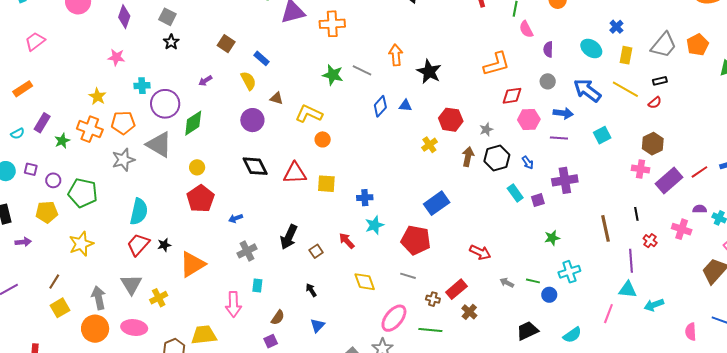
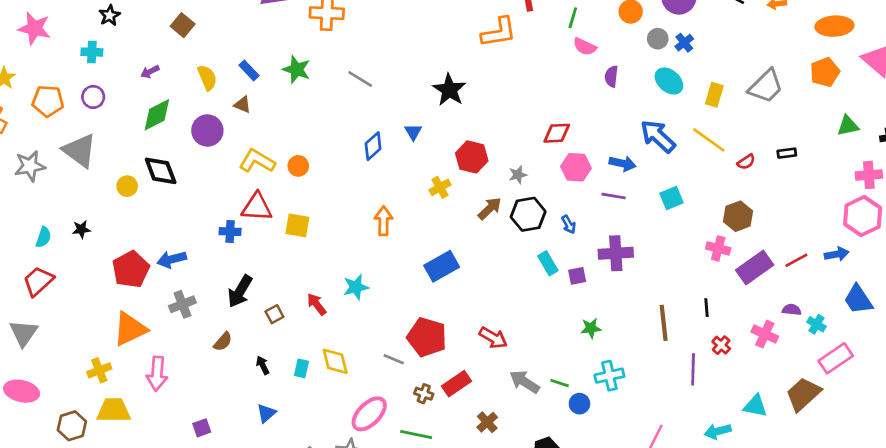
blue cross: (616, 27) -> (684, 43), moved
pink semicircle: (526, 29) -> (585, 47), turned -42
orange pentagon: (698, 45) -> (825, 72), moved
orange arrow: (396, 55) -> (383, 221), moved
pink star: (116, 57) -> (34, 28), size x1.4
blue rectangle: (261, 58) -> (249, 70), moved
orange L-shape: (496, 64) -> (499, 32), moved
green star: (333, 75) -> (297, 69), moved
gray circle: (548, 81) -> (658, 39), moved
black rectangle: (660, 81) -> (787, 153), moved
cyan cross: (142, 86) -> (92, 52), moved
purple circle: (165, 104) -> (93, 97), size x0.6
blue triangle: (405, 105) -> (413, 132), turned 48
blue diamond: (380, 106) -> (373, 146), moved
yellow L-shape: (309, 114) -> (257, 161), moved
orange pentagon: (123, 123) -> (48, 101), moved
green diamond: (193, 123) -> (157, 115), moved
brown arrow: (468, 157) -> (490, 208), turned 30
black diamond: (255, 166) -> (161, 171), moved
blue cross: (365, 198) -> (230, 232), moved
red pentagon: (201, 199) -> (131, 269), moved
cyan semicircle: (139, 212) -> (43, 237), size x0.6
blue arrow: (236, 218) -> (172, 259), size x1.5
red pentagon: (416, 240) -> (427, 337), moved
black star: (164, 245) -> (81, 229), moved
orange triangle: (192, 264) -> (130, 329), moved
gray arrow: (507, 283) -> (524, 382), size x1.6
cyan rectangle: (257, 285) -> (302, 368), moved
cyan triangle: (628, 290) -> (755, 406), moved
yellow cross: (159, 298) -> (99, 370), moved
brown cross: (469, 312) -> (487, 422), moved
brown semicircle: (278, 318) -> (223, 342), moved

